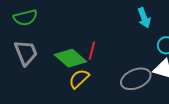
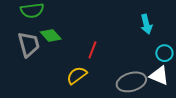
green diamond: (70, 58) -> (51, 36), moved, size x0.7

